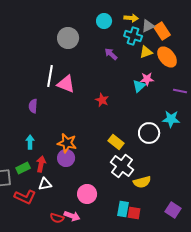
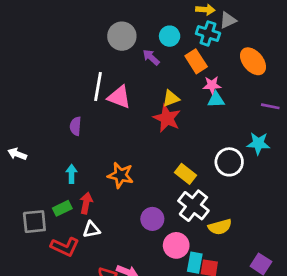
cyan circle: (104, 21) -> (170, 36), moved
orange rectangle: (162, 31) -> (196, 61), moved
yellow triangle: (146, 52) -> (171, 98), moved
purple arrow: (111, 54) -> (151, 57), moved
pink star: (147, 79) -> (212, 85), moved
cyan triangle: (139, 86) -> (216, 100), turned 40
red star: (102, 100) -> (167, 118), size x1.5
purple circle: (66, 158) -> (152, 219), moved
pink circle: (87, 194) -> (176, 245), moved

